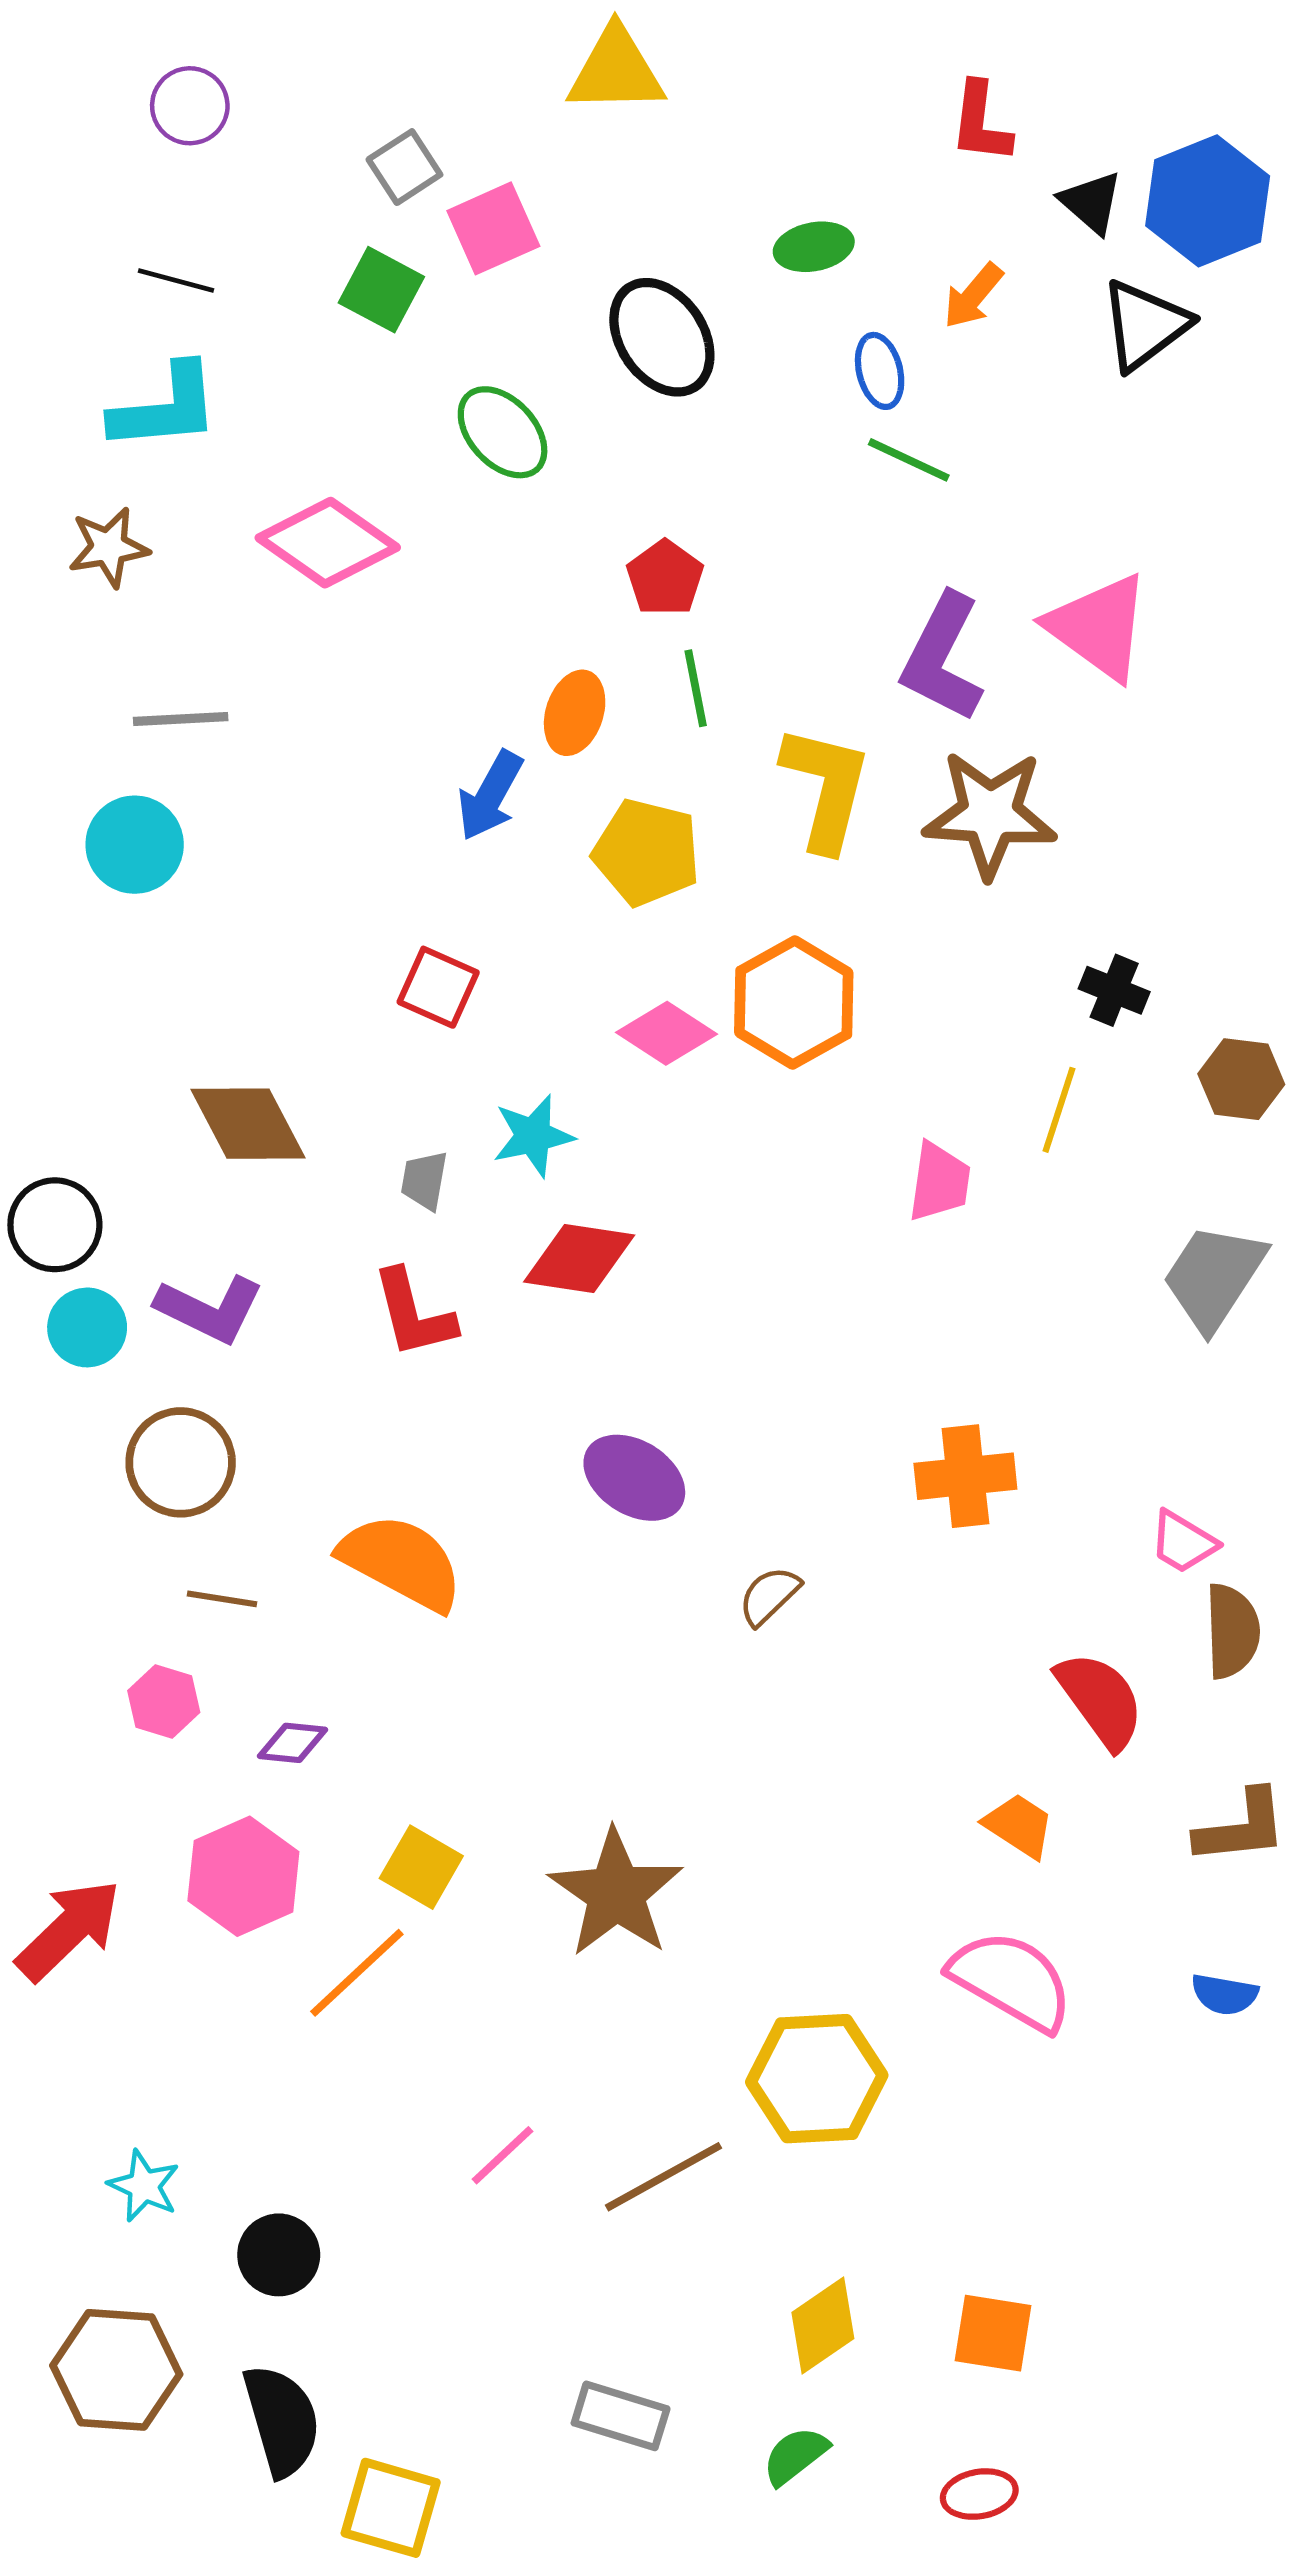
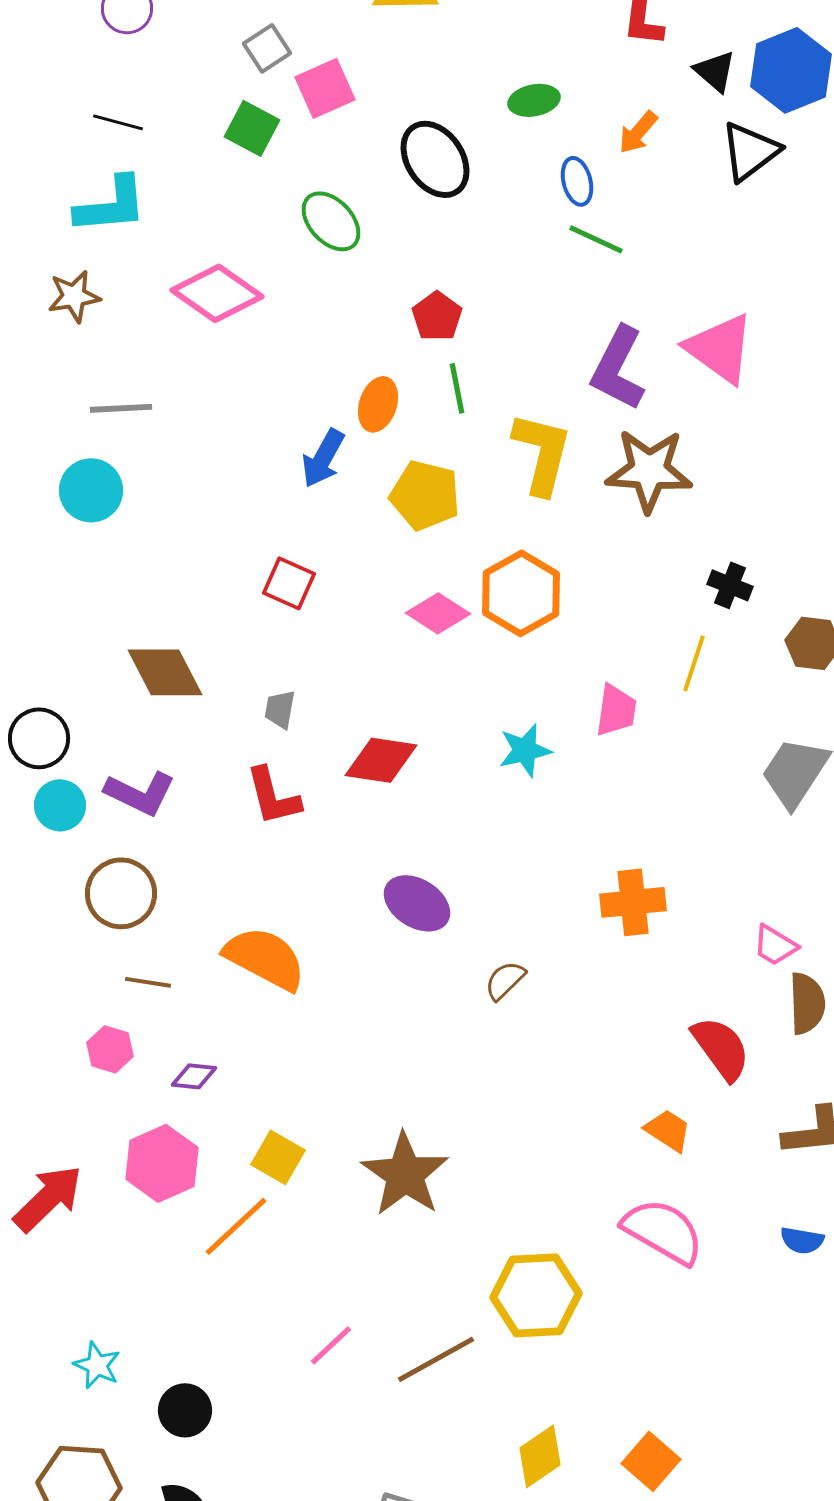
cyan star: (533, 1136) -> (525, 750), moved
orange square: (993, 2333) -> (651, 1461), turned 32

